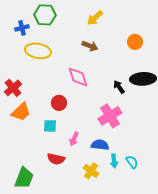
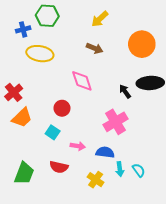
orange circle: (135, 42) -> (142, 44), size x1.6
cyan square: (50, 126) -> (53, 132), turned 32
pink arrow: (74, 139) -> (78, 146), turned -104
green trapezoid: (24, 178) -> (24, 173), moved

